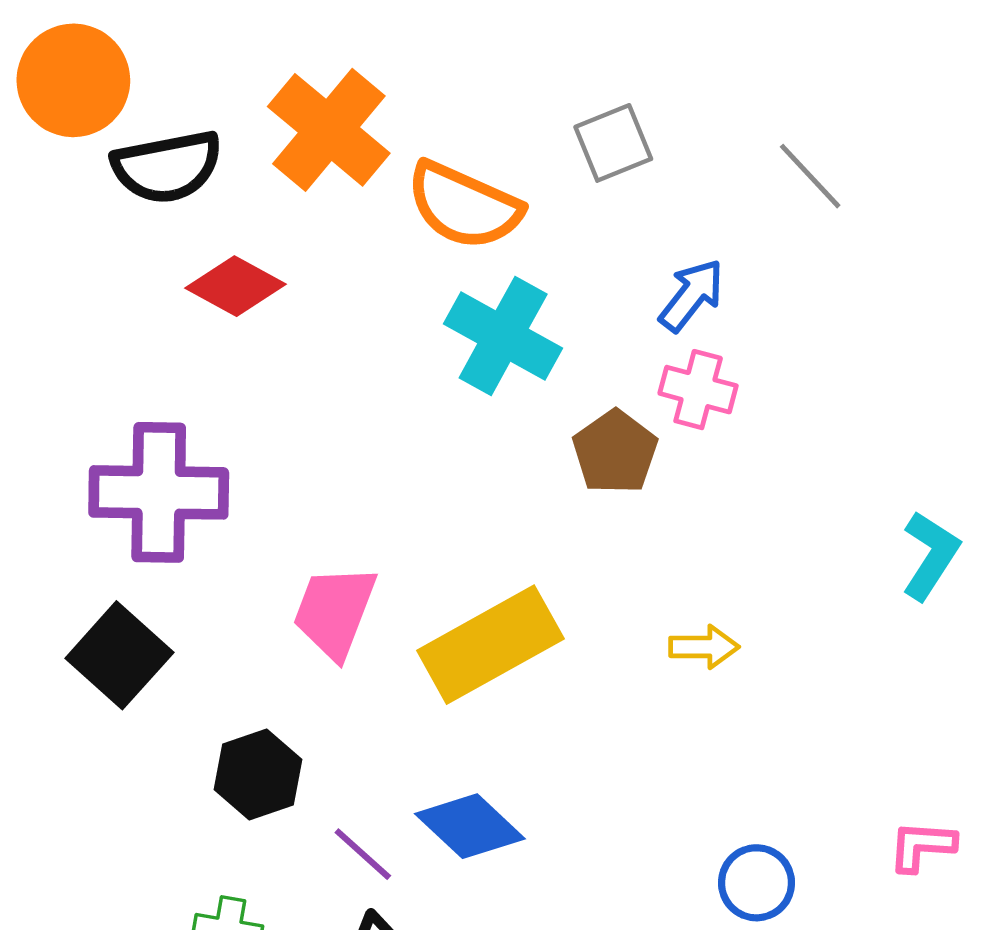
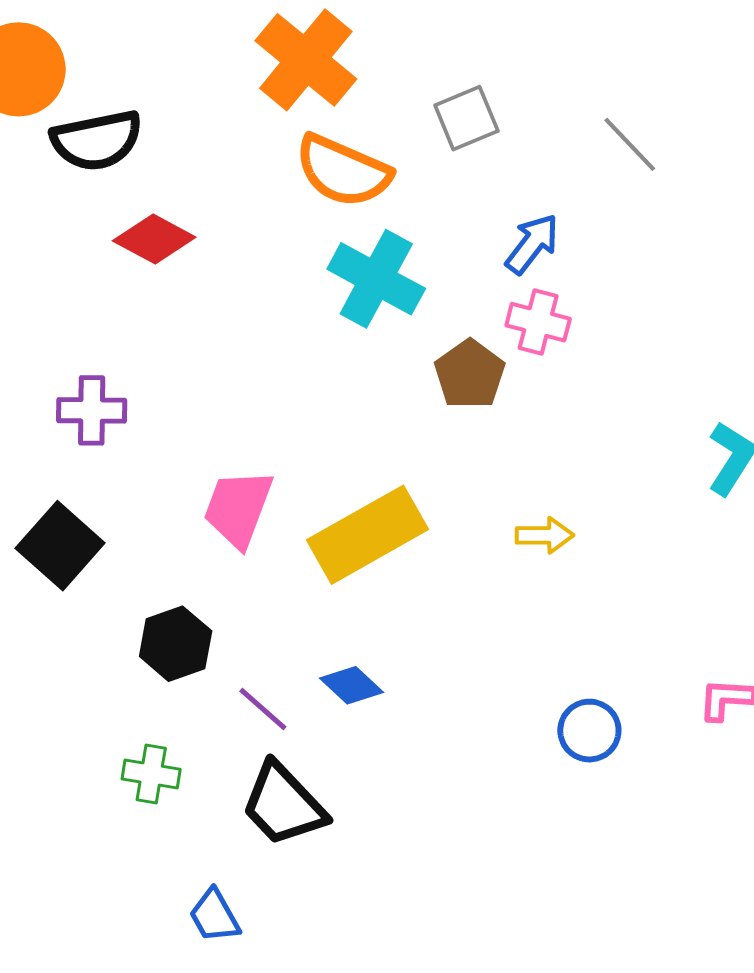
orange cross: (329, 130) -> (306, 60), moved
purple cross: (159, 492) -> (92, 410), size x0.6
blue diamond: (470, 826) -> (352, 685), size x0.7

